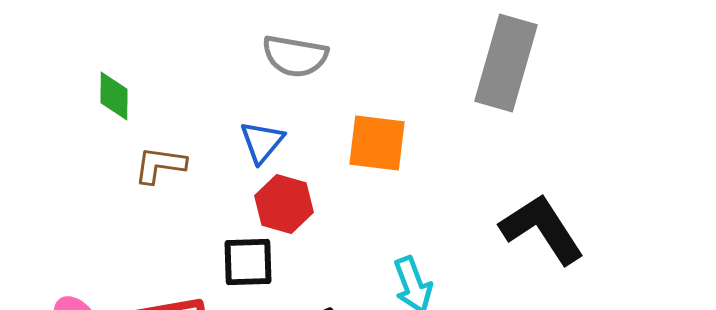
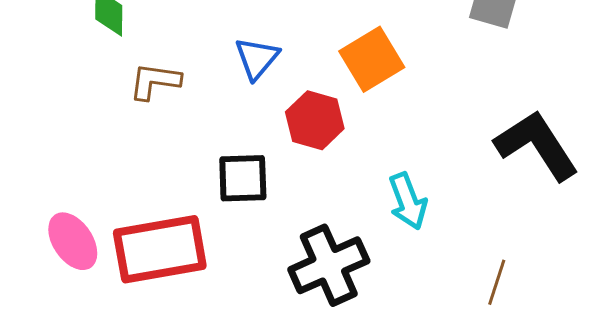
orange square: (377, 143) -> (372, 59), turned -38
red hexagon: (284, 204) -> (315, 120), moved

